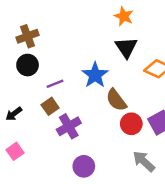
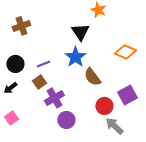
black triangle: (126, 48) -> (80, 32), moved
black circle: (28, 65) -> (15, 64), moved
red circle: (131, 124) -> (104, 106), moved
purple circle: (84, 166) -> (66, 120), moved

